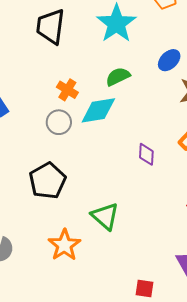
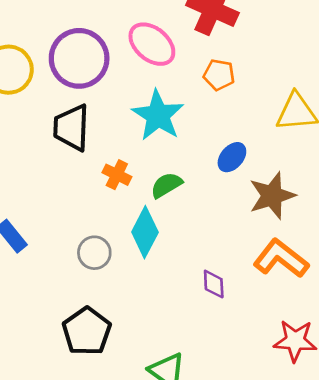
orange cross: (67, 90) -> (117, 175), moved
cyan diamond: (98, 110) -> (145, 232), turned -48

